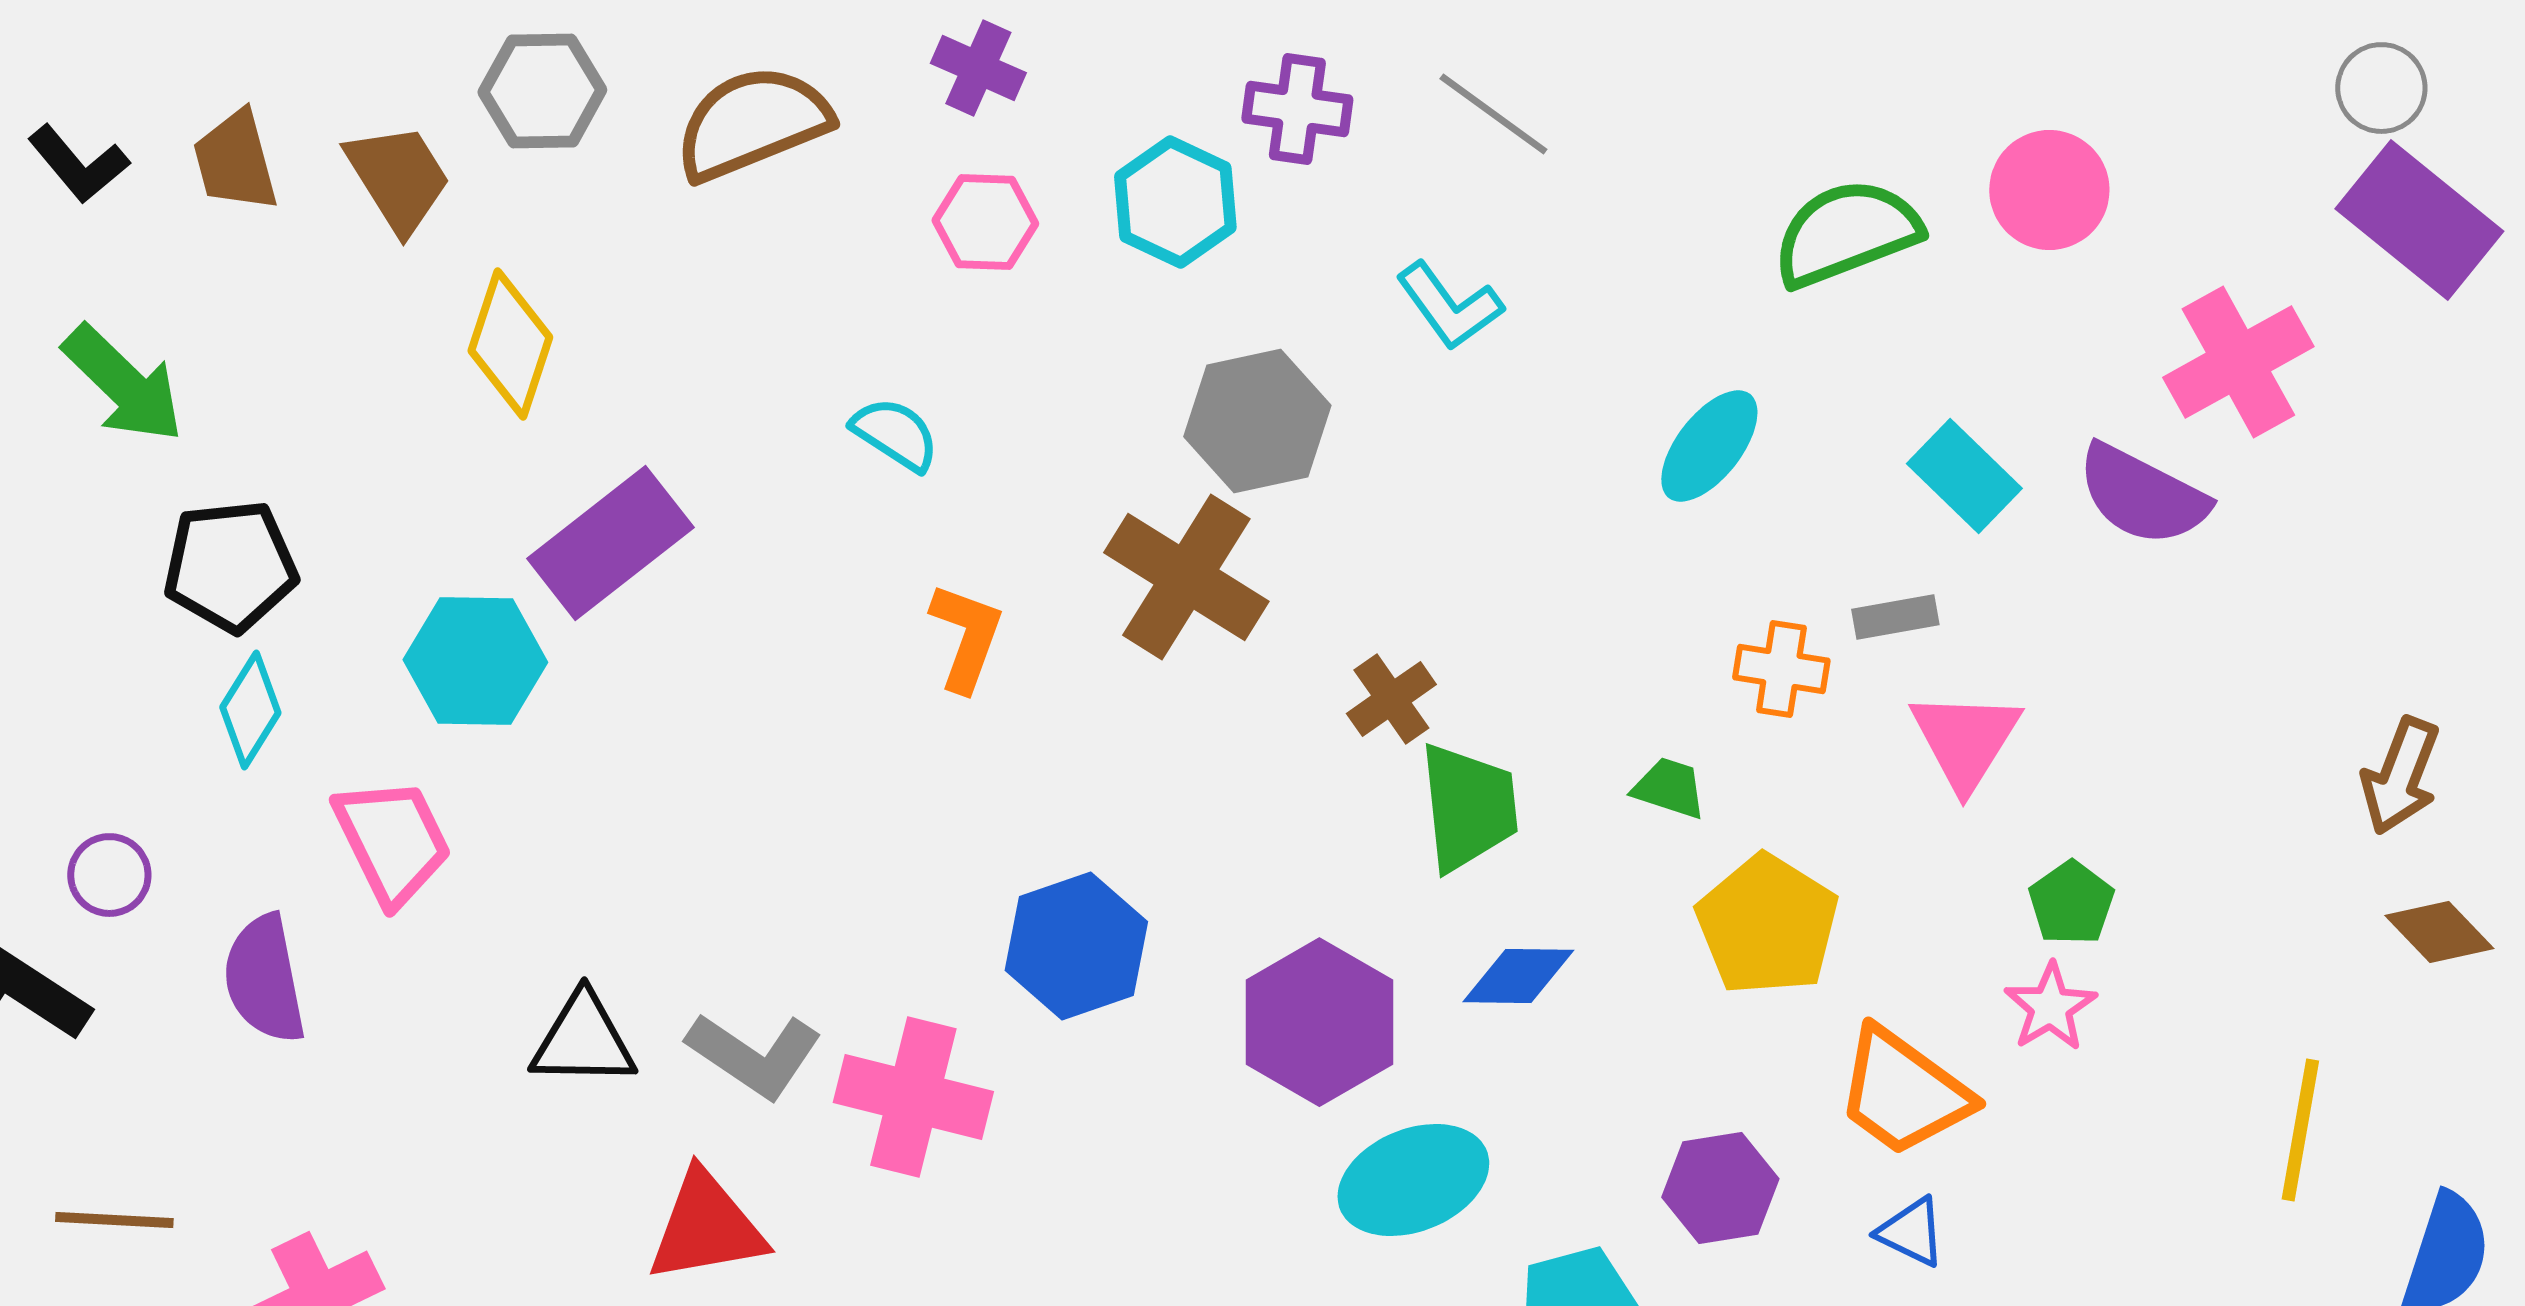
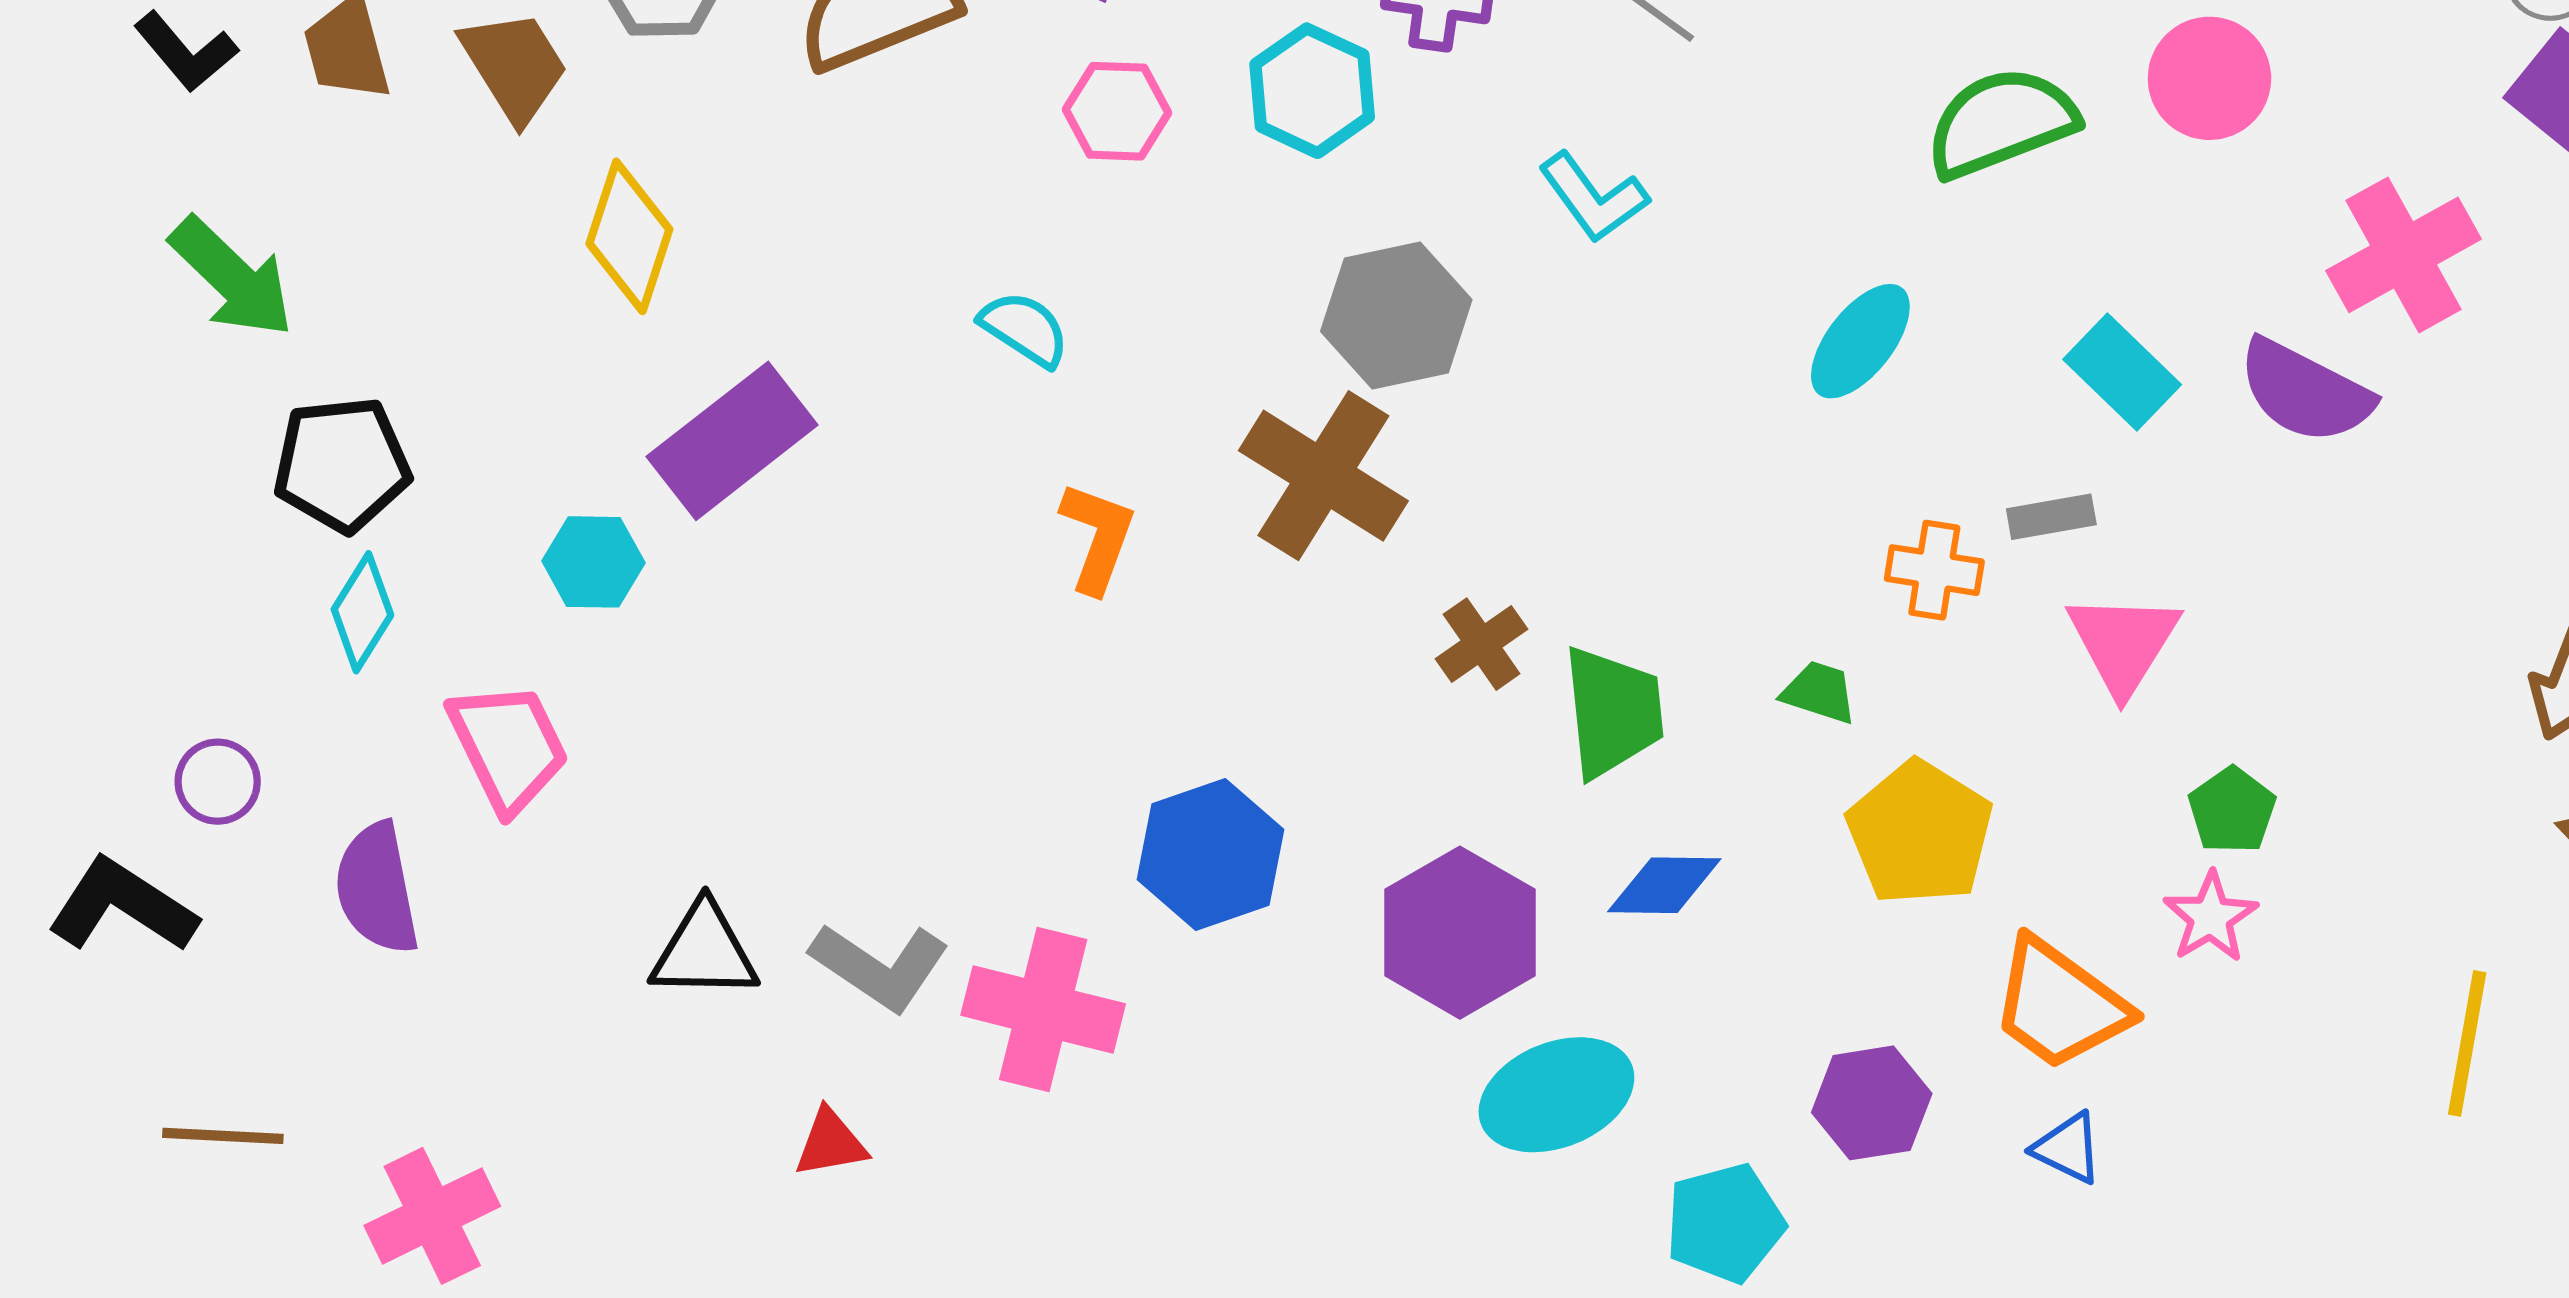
cyan hexagon: (475, 661) -> (593, 562), size x0.7
brown cross: (1391, 699) -> (1482, 644), moved
red triangle: (706, 1227) -> (831, 1143), size x0.6

